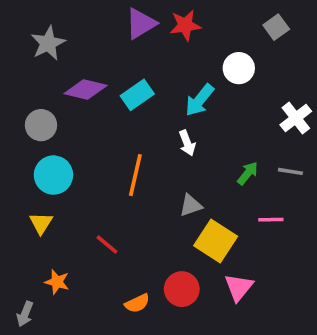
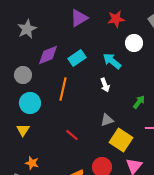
red star: (185, 25) -> (116, 19), moved
purple diamond: (86, 89) -> (48, 55), turned -35
cyan arrow: (200, 100) -> (112, 61), turned 90
orange line: (135, 175) -> (63, 89), moved
red line: (107, 245) -> (72, 135), moved

